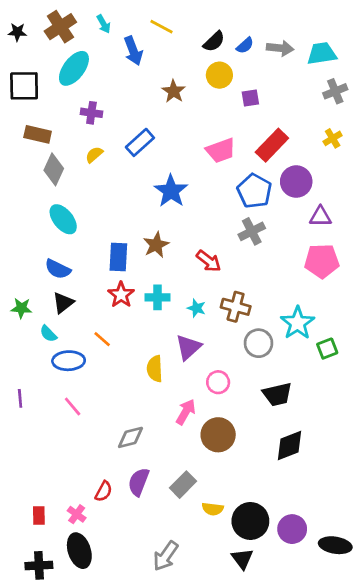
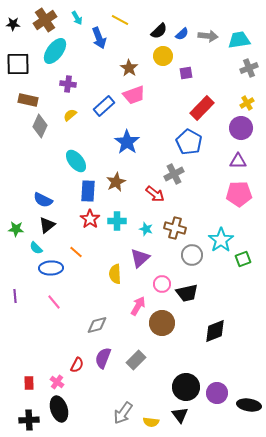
pink trapezoid: (221, 151) -> (134, 95), moved
purple circle: (296, 182) -> (241, 128), moved
cyan ellipse: (63, 219) -> (76, 161), moved
gray cross: (252, 231) -> (174, 174), moved
black trapezoid: (277, 394) -> (187, 293), moved
yellow semicircle: (213, 509) -> (151, 422), moved

